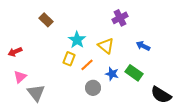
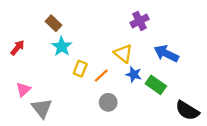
cyan star: (77, 40) -> (62, 47), moved
blue arrow: (143, 46) -> (166, 53), size x1.5
red arrow: (15, 52) -> (17, 48), moved, turned 152
blue star: (112, 74) -> (134, 74), moved

